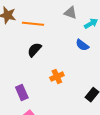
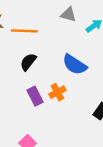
blue semicircle: (82, 45) -> (75, 65), moved, size x1.5
purple rectangle: (22, 92) -> (35, 96), moved

